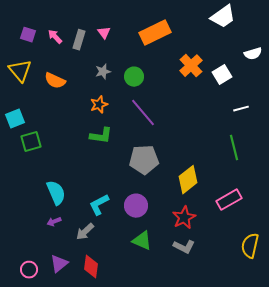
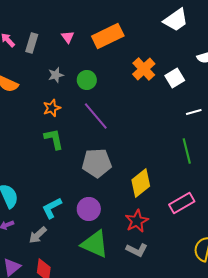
pink triangle: (104, 33) -> (68, 37), moved
green L-shape: (101, 136) -> (54, 139), turned -110
green triangle: (142, 241) -> (95, 244), size x1.4

